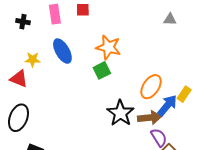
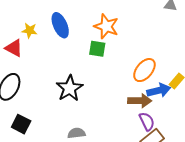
green square: (102, 70) -> (97, 49), turned 30
blue arrow: (167, 105) -> (159, 90), turned 30
black star: (120, 113) -> (70, 88), moved

